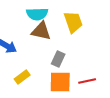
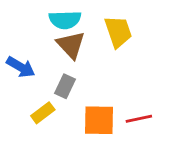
brown triangle: (41, 31) -> (71, 45), turned 35
gray rectangle: (58, 59) -> (65, 86), moved

